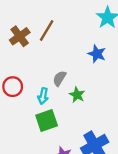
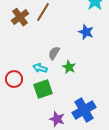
red circle: (13, 87) -> (14, 79), moved
cyan arrow: (43, 96) -> (40, 68), turned 96

